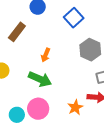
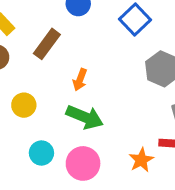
orange arrow: (46, 55) -> (80, 80), moved
cyan circle: (17, 115) -> (41, 153), moved

